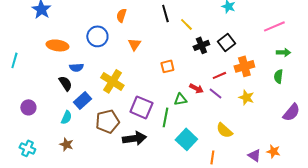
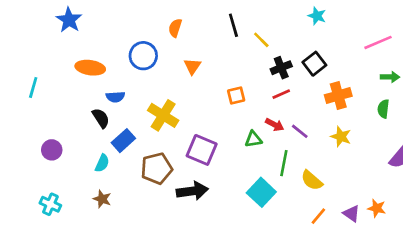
red line: (219, 75) -> (281, 94), moved
green line: (165, 117) -> (284, 163), moved
orange line: (212, 157) -> (318, 216), moved, turned 32

